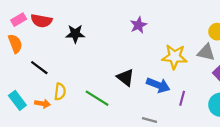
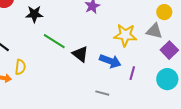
green line: (97, 98) -> (54, 41), moved

